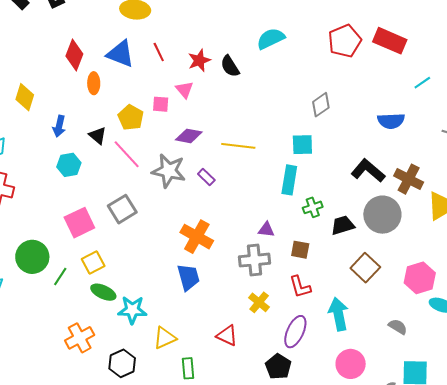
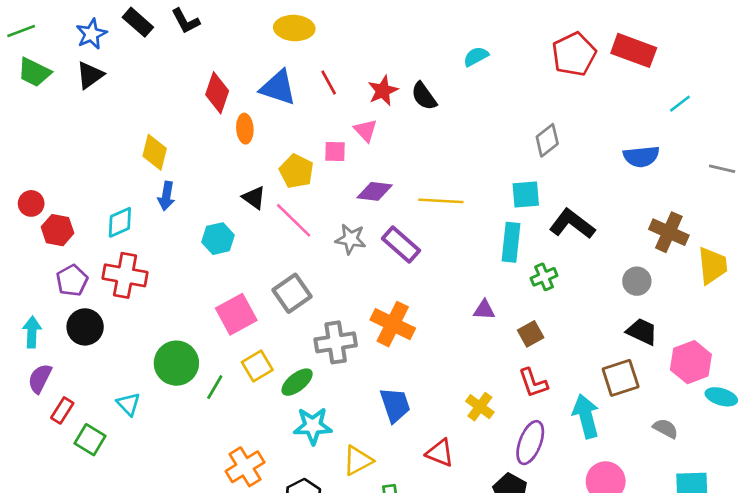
cyan semicircle: (271, 39) -> (476, 56), size x0.7
blue arrow: (59, 126) -> (166, 196), moved
gray star: (169, 171) -> (351, 239), size x0.7
black L-shape: (368, 171) -> (572, 224), moved
purple rectangle: (206, 177) -> (401, 245), size x1.6
gray circle: (382, 215) -> (637, 281), size x0.6
black trapezoid: (343, 225) -> (642, 332), moved, turned 45
brown square: (300, 250) -> (531, 334), turned -36
gray cross: (255, 260) -> (336, 342), moved
brown square: (365, 268) -> (621, 378), moved, turned 32
blue trapezoid: (188, 277) -> (395, 405), moved
green ellipse: (103, 292) -> (297, 382), moved, turned -60

